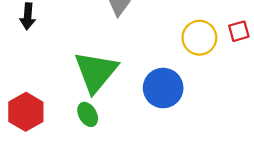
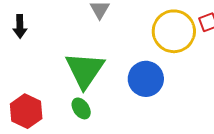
yellow circle: (199, 38) -> (174, 31), size x1.4

